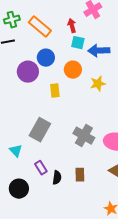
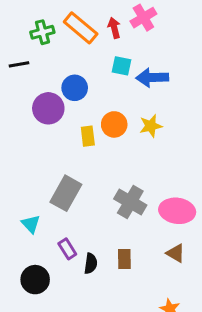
green cross: (12, 20) -> (42, 32), moved
red arrow: (72, 26) -> (114, 28), moved
orange rectangle: (40, 27) -> (81, 28), moved
orange circle: (73, 70) -> (114, 124), moved

